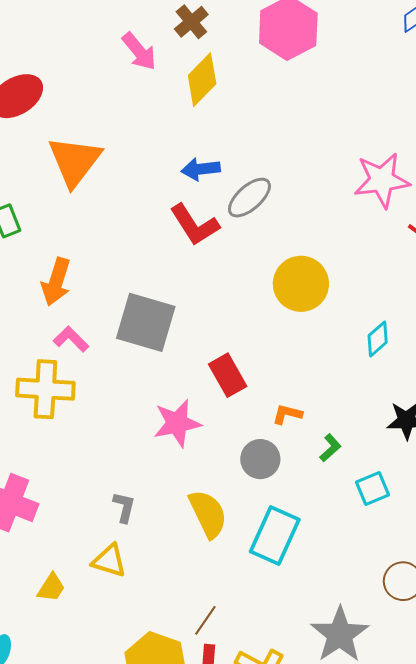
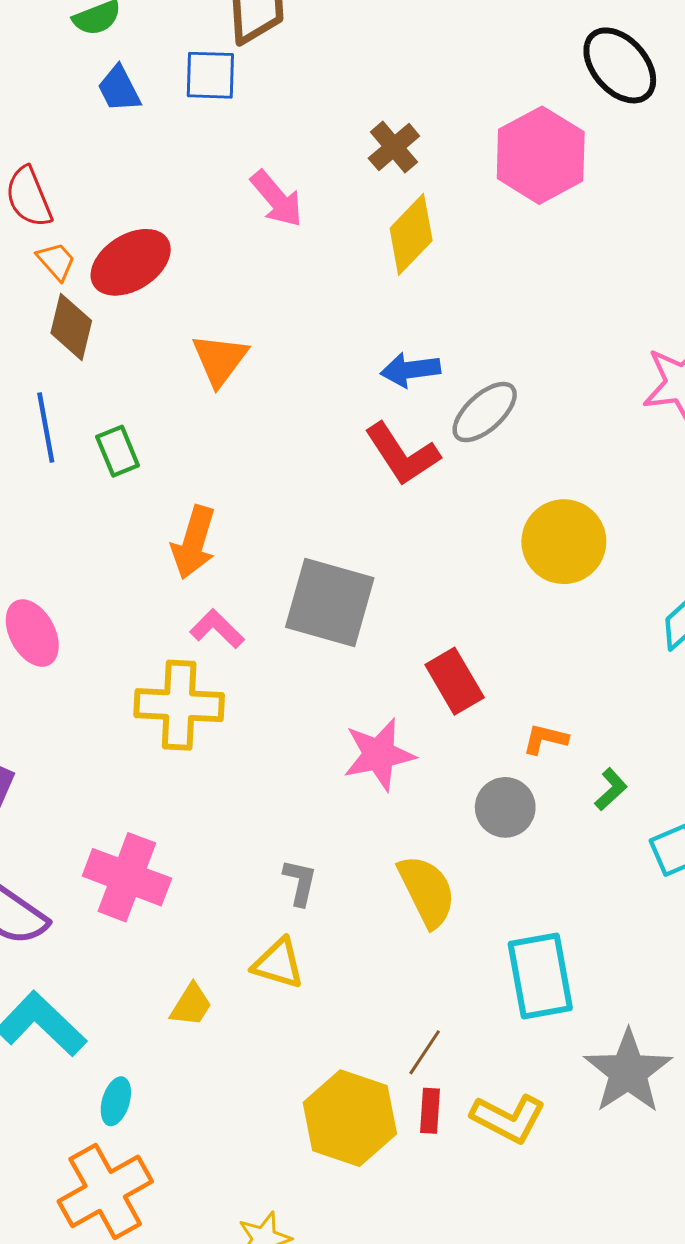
pink arrow: (139, 51) -> (277, 199), moved
orange triangle: (75, 161) -> (220, 360), size x0.7
cyan rectangle: (275, 536) -> (540, 976), moved, turned -34

